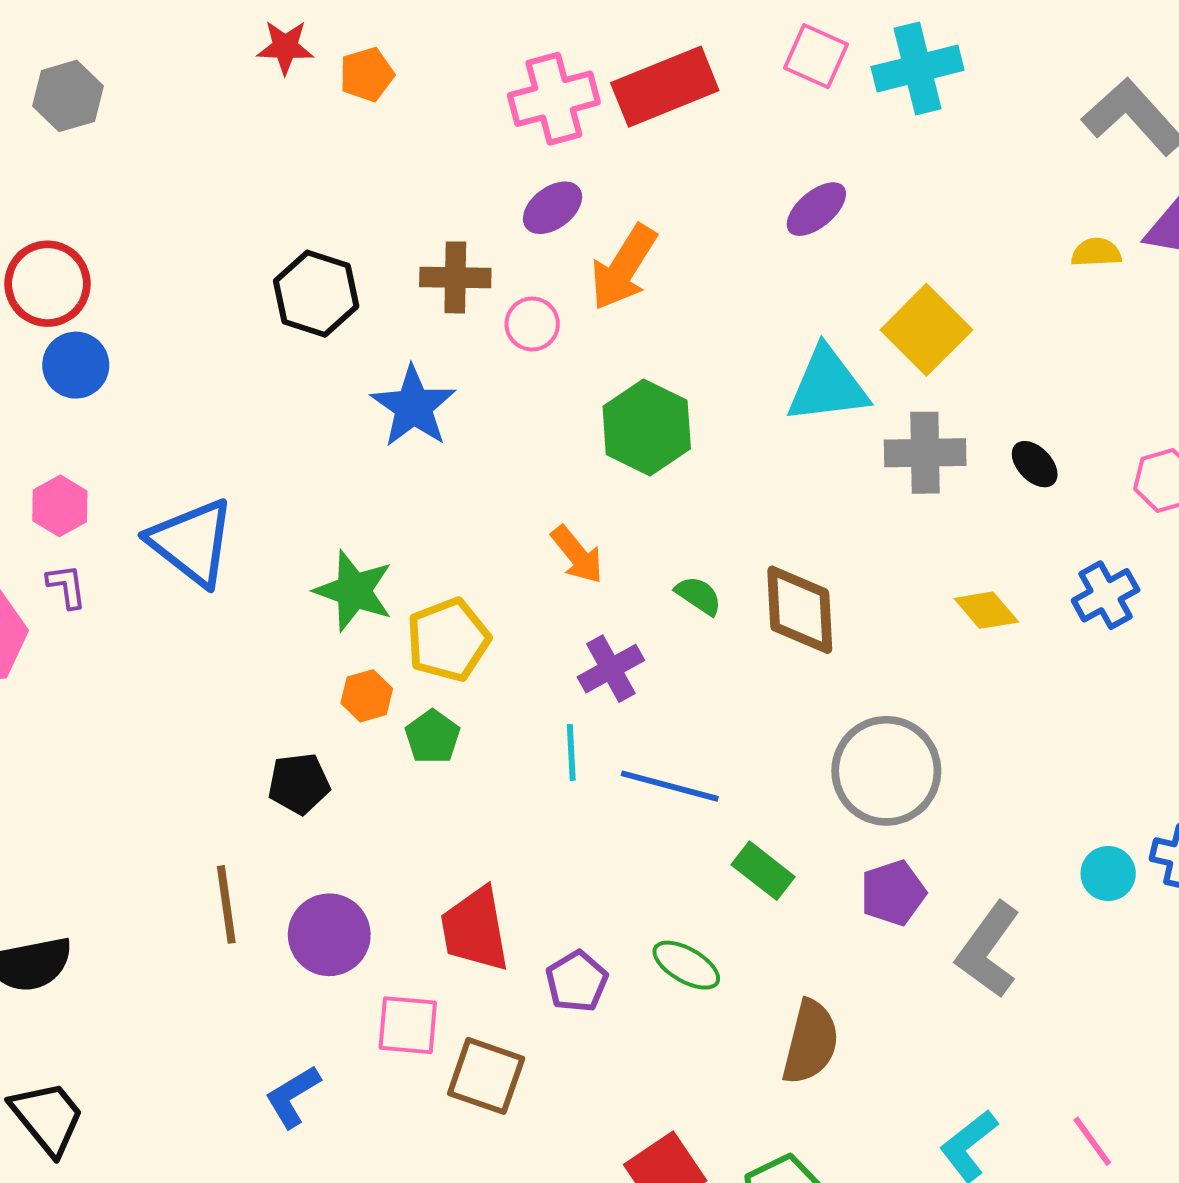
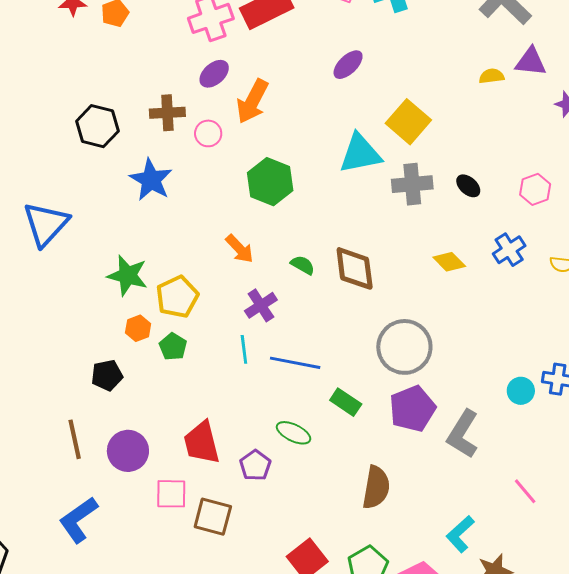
blue triangle: (192, 542) -> (46, 224), moved, turned 39
purple pentagon: (893, 893) -> (412, 409), size x1.4
green ellipse: (686, 965) -> (294, 433), moved
blue L-shape: (293, 1096) -> (78, 520), moved, size x1.4
pink line: (1092, 1141) -> (525, 491), moved

